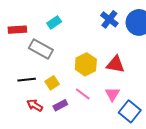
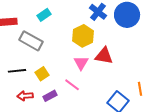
yellow hexagon: (86, 64) -> (83, 36), moved
pink triangle: (112, 94) -> (81, 63), moved
red arrow: (35, 105) -> (25, 96), turned -35

